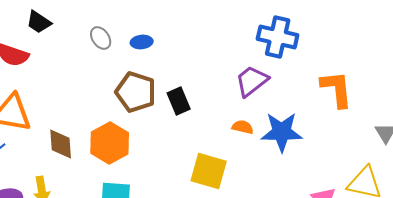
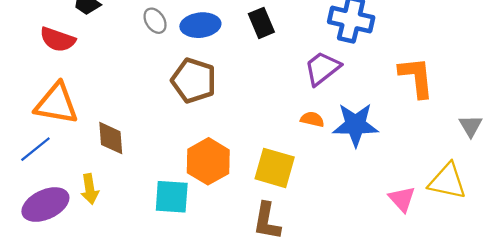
blue ellipse: (142, 42) -> (200, 25), size x1.6
black rectangle: (179, 101) -> (261, 23), moved
orange hexagon: (110, 143) -> (208, 161), moved

